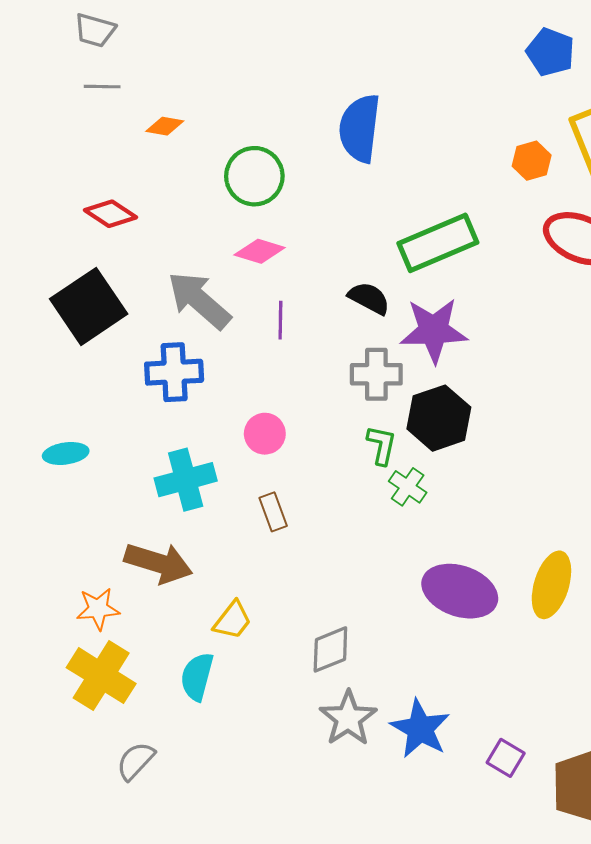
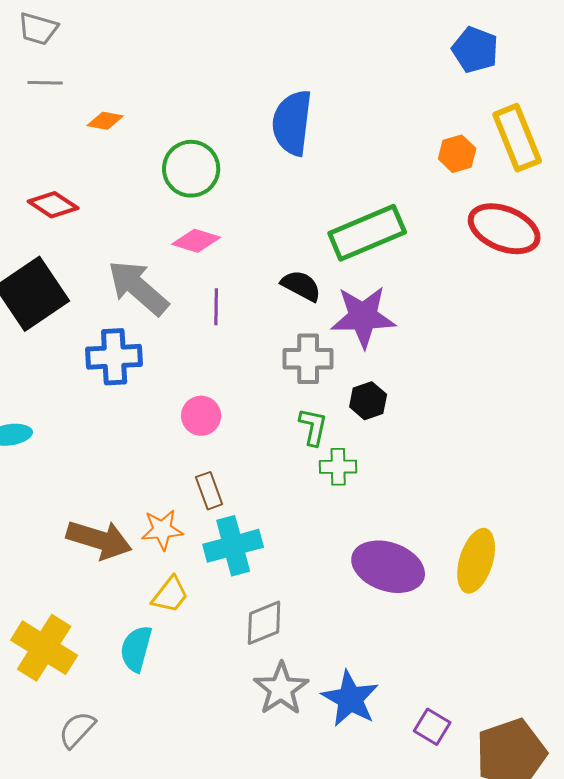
black hexagon: (439, 418) -> (368, 401), size x0.6
cyan cross: (186, 480) -> (233, 546), moved
green cross: (408, 487) -> (338, 467), turned -36
orange star: (98, 609) -> (162, 530), moved

